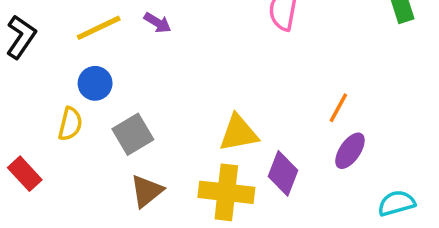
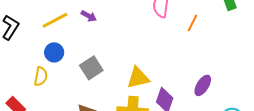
orange line: (338, 108) -> (192, 23), moved
gray square: (133, 134) -> (91, 68), moved

